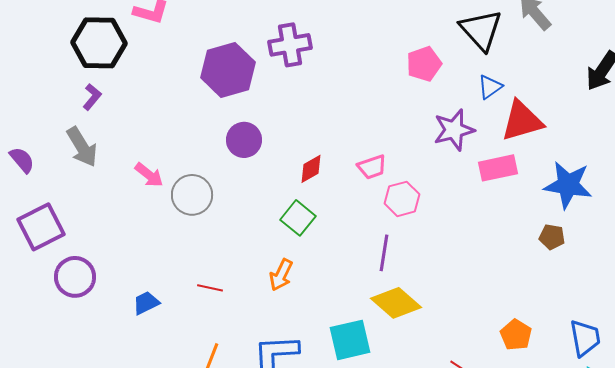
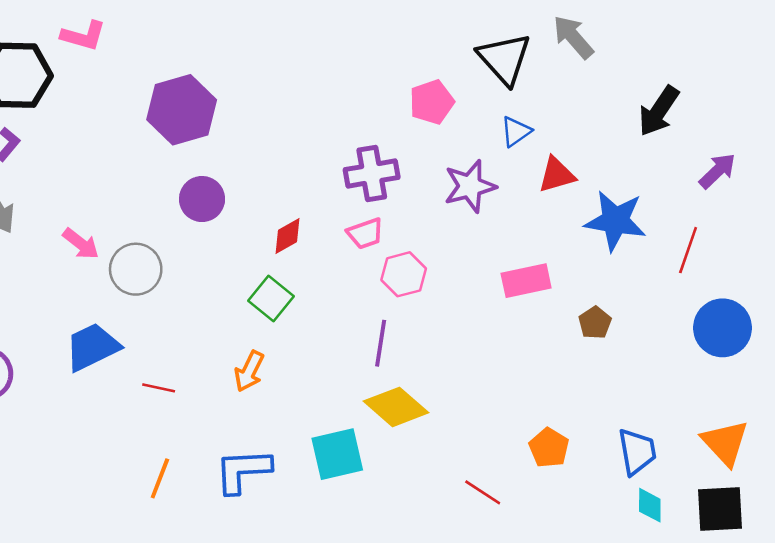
purple cross: (290, 45) -> (372, 174), moved
red triangle: (522, 121) -> (557, 175), size x0.7
pink rectangle: (498, 168) -> (526, 281), moved
blue star: (568, 185) -> (615, 221), moved
brown pentagon: (552, 237) -> (595, 323), turned 30
blue trapezoid: (146, 303) -> (92, 347), moved, size x1.6

